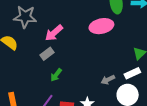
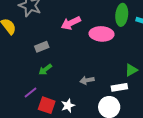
pink arrow: (54, 33) -> (71, 23), moved
gray arrow: (108, 80) -> (87, 80), moved

